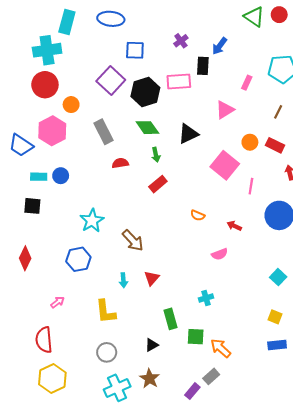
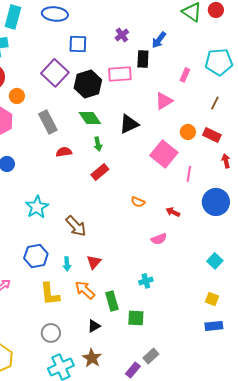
blue hexagon: (78, 259) -> (36, 256), moved
orange arrow: (221, 348) -> (85, 290), moved

